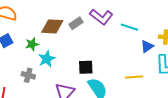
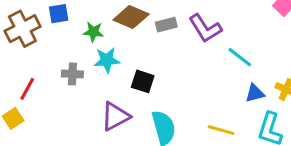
black square: (86, 67) -> (143, 81), moved
gray cross: (28, 75) -> (72, 74), turned -32

